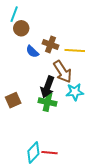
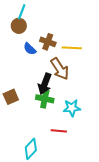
cyan line: (14, 14) -> (22, 12), moved
cyan star: (75, 92) -> (72, 108), moved
red line: (50, 153) -> (59, 131), moved

